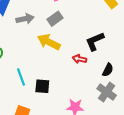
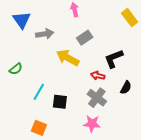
gray rectangle: (55, 19) -> (85, 38), moved
cyan line: (21, 77) -> (39, 92), turned 48
gray cross: (107, 92) -> (97, 98), moved

